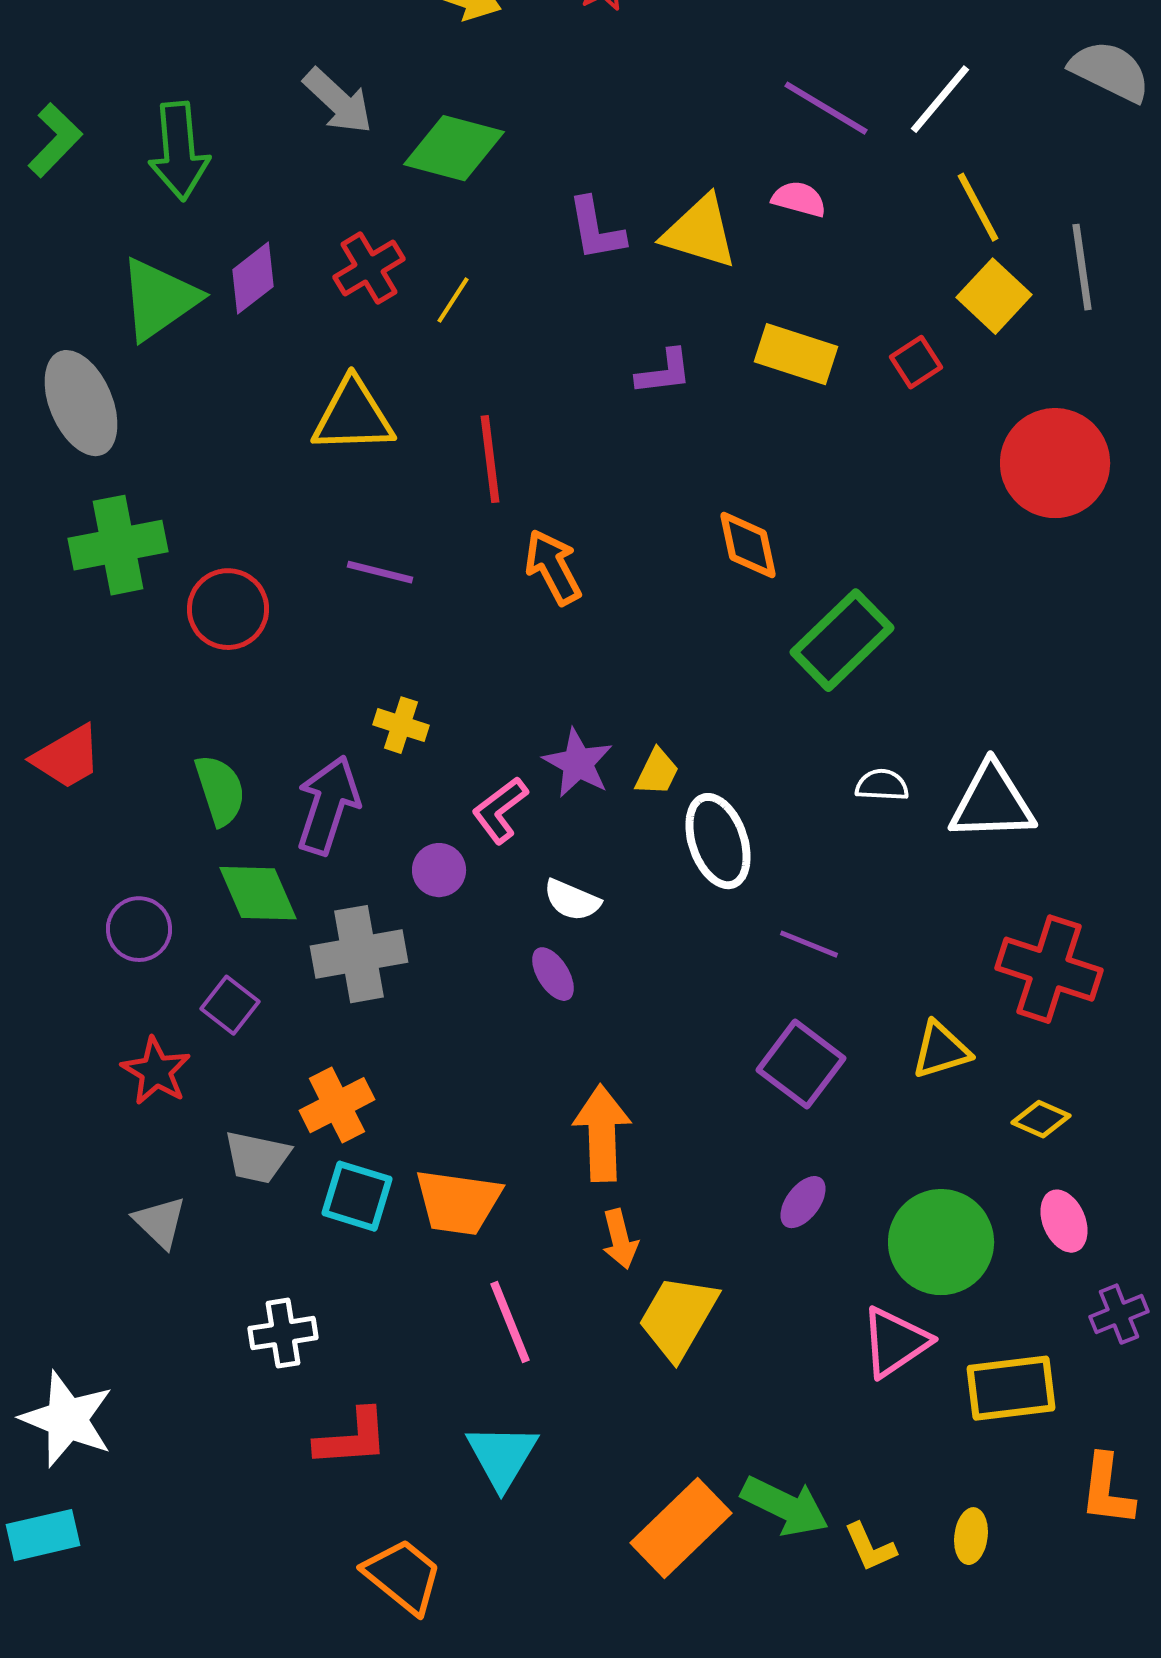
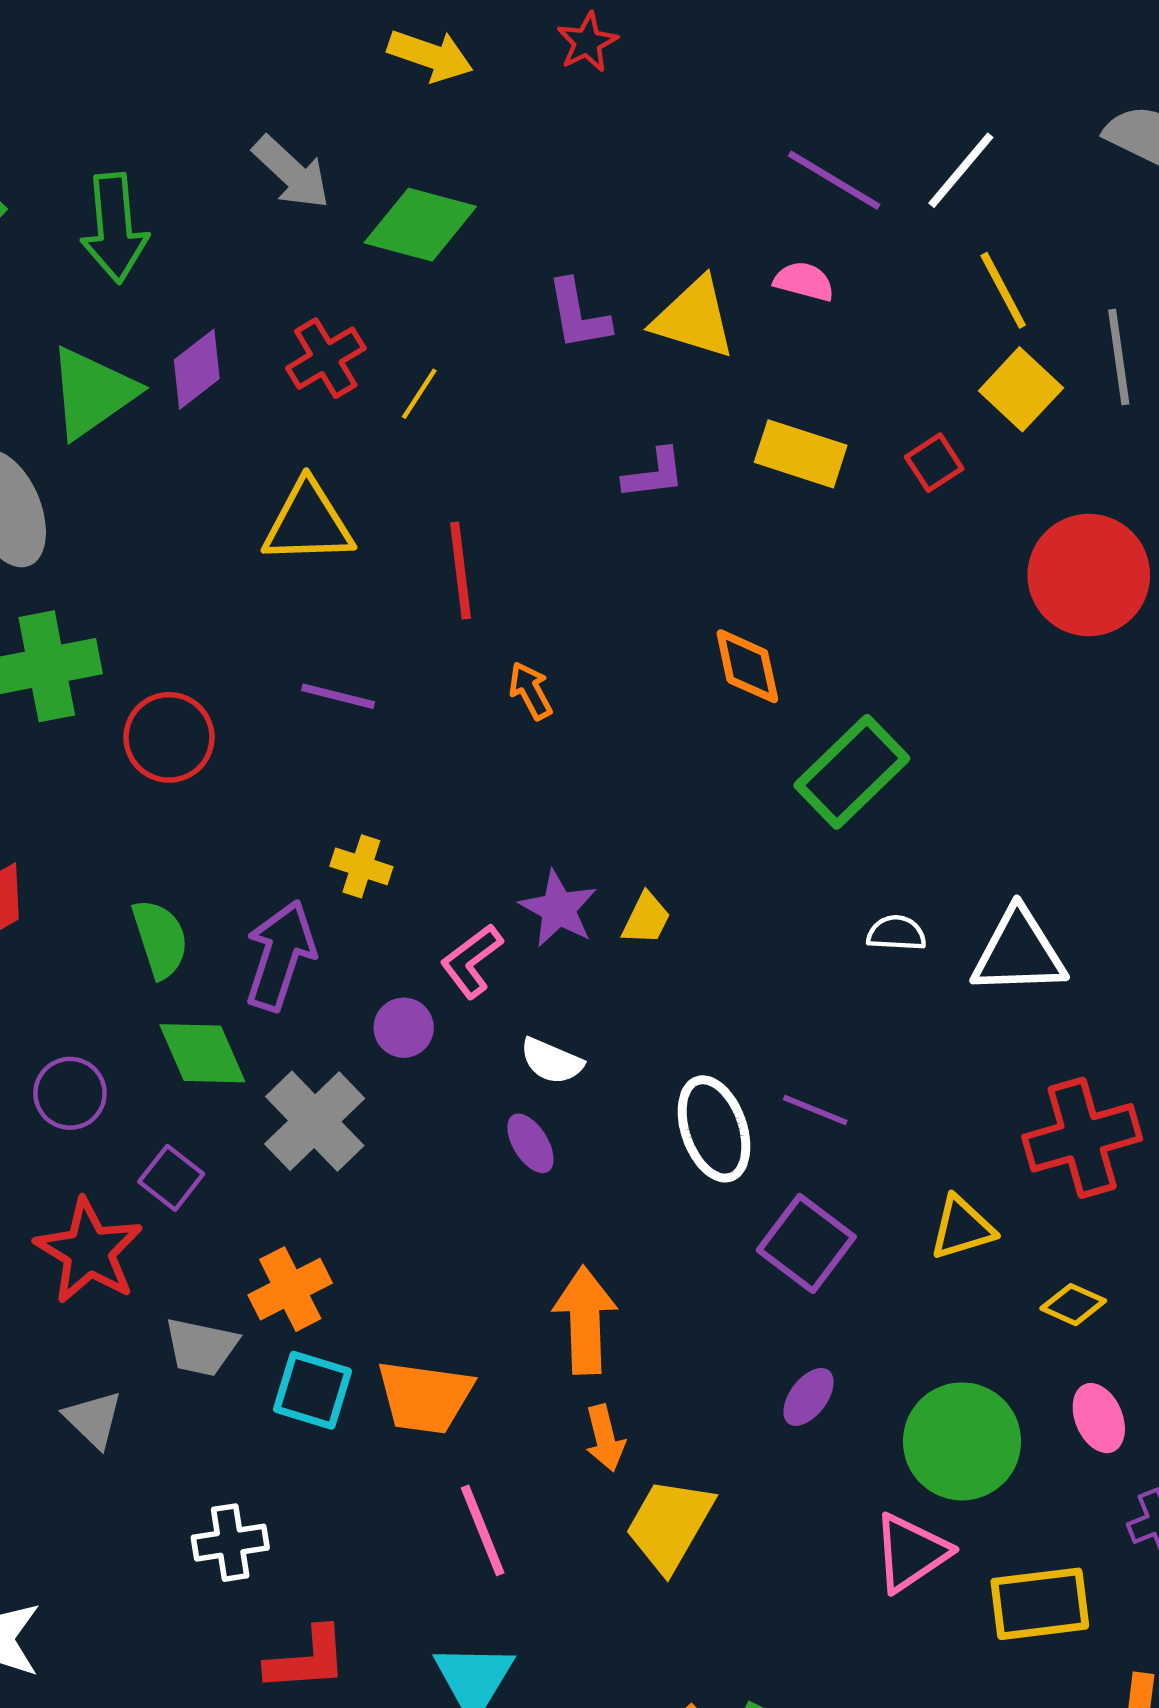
orange arrow: (553, 567) -> (530, 691), size x0.7
white ellipse: (718, 841) -> (714, 1129), moved
gray cross: (359, 954) -> (315, 1121), turned -34
red cross: (1049, 969) -> (1082, 1138), turned -34
red star: (156, 1071) -> (89, 1251), size x1.4

